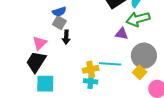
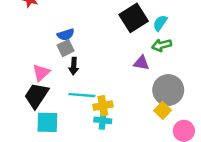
green arrow: (138, 19) -> (162, 45), size x0.7
gray square: (59, 23) -> (66, 48), turned 32
cyan line: (110, 64) -> (82, 95), moved

